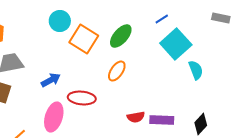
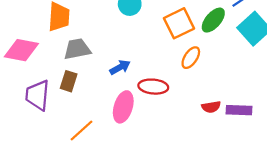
green ellipse: (121, 36) -> (213, 20), moved
orange square: (84, 39) -> (179, 23), moved, turned 32

